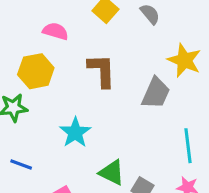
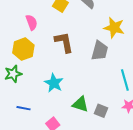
pink semicircle: (55, 31) -> (32, 22), turned 63

